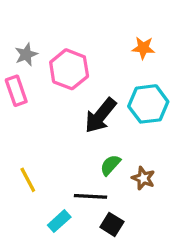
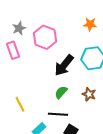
green semicircle: (110, 165) -> (61, 92), moved
brown star: (143, 178) -> (89, 94), moved

